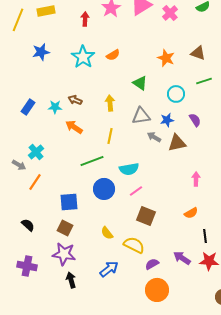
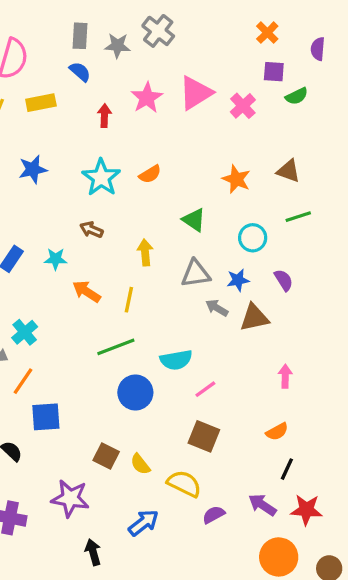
brown arrow: (75, 100) -> (91, 230), moved
yellow line: (110, 136) -> (129, 300), moved
pink line: (136, 191) -> (205, 389), moved
blue square: (69, 202) -> (46, 417), moved
brown square: (65, 228) -> (106, 456), moved
black line: (205, 236) -> (287, 469), moved, turned 32
black arrow: (71, 280) -> (93, 552), moved
orange circle: (157, 290) -> (279, 557), moved

